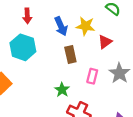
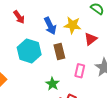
red arrow: (27, 16) -> (19, 17), turned -32
cyan hexagon: (23, 47) -> (29, 51), moved

